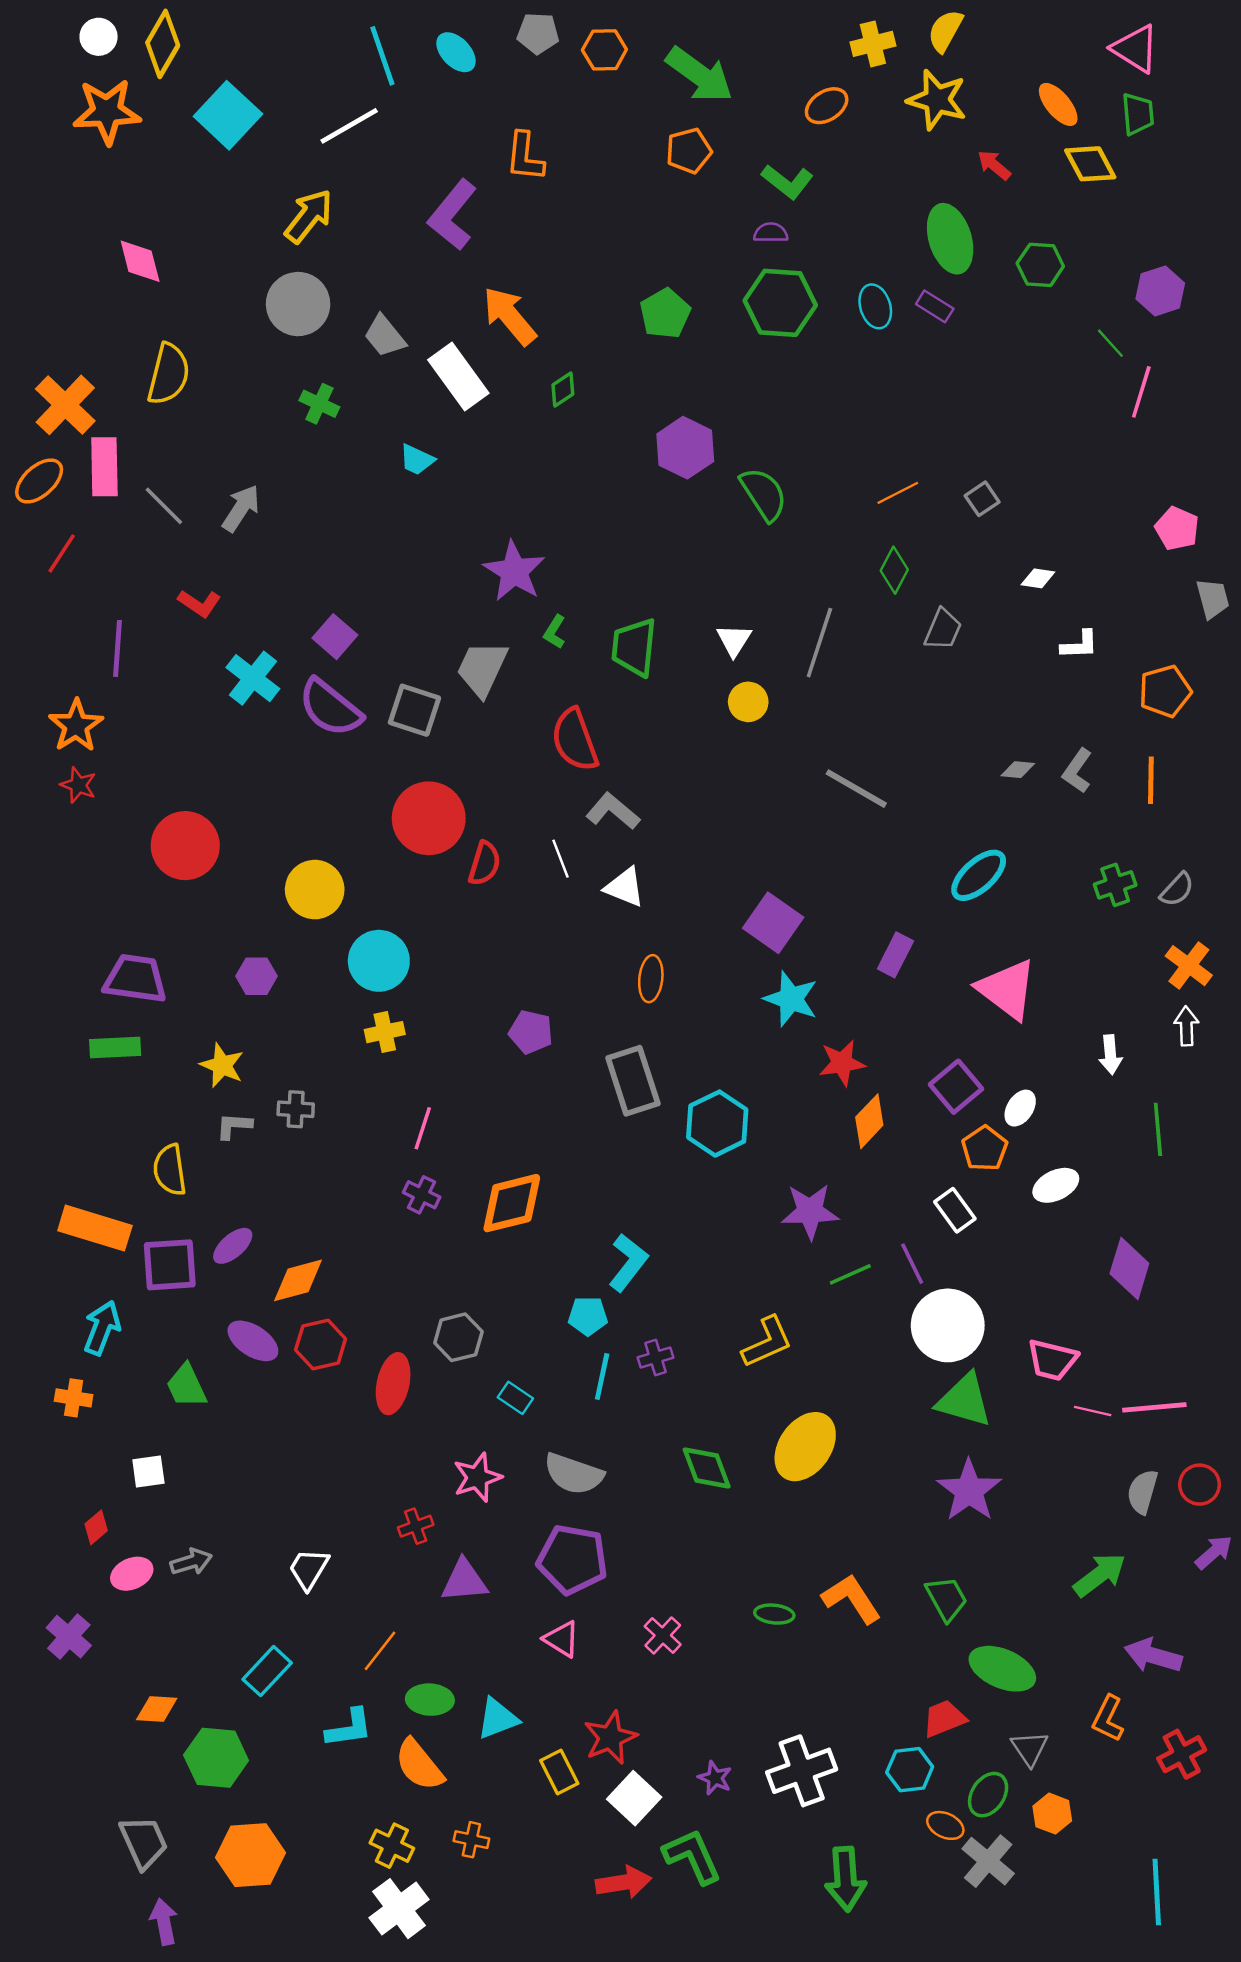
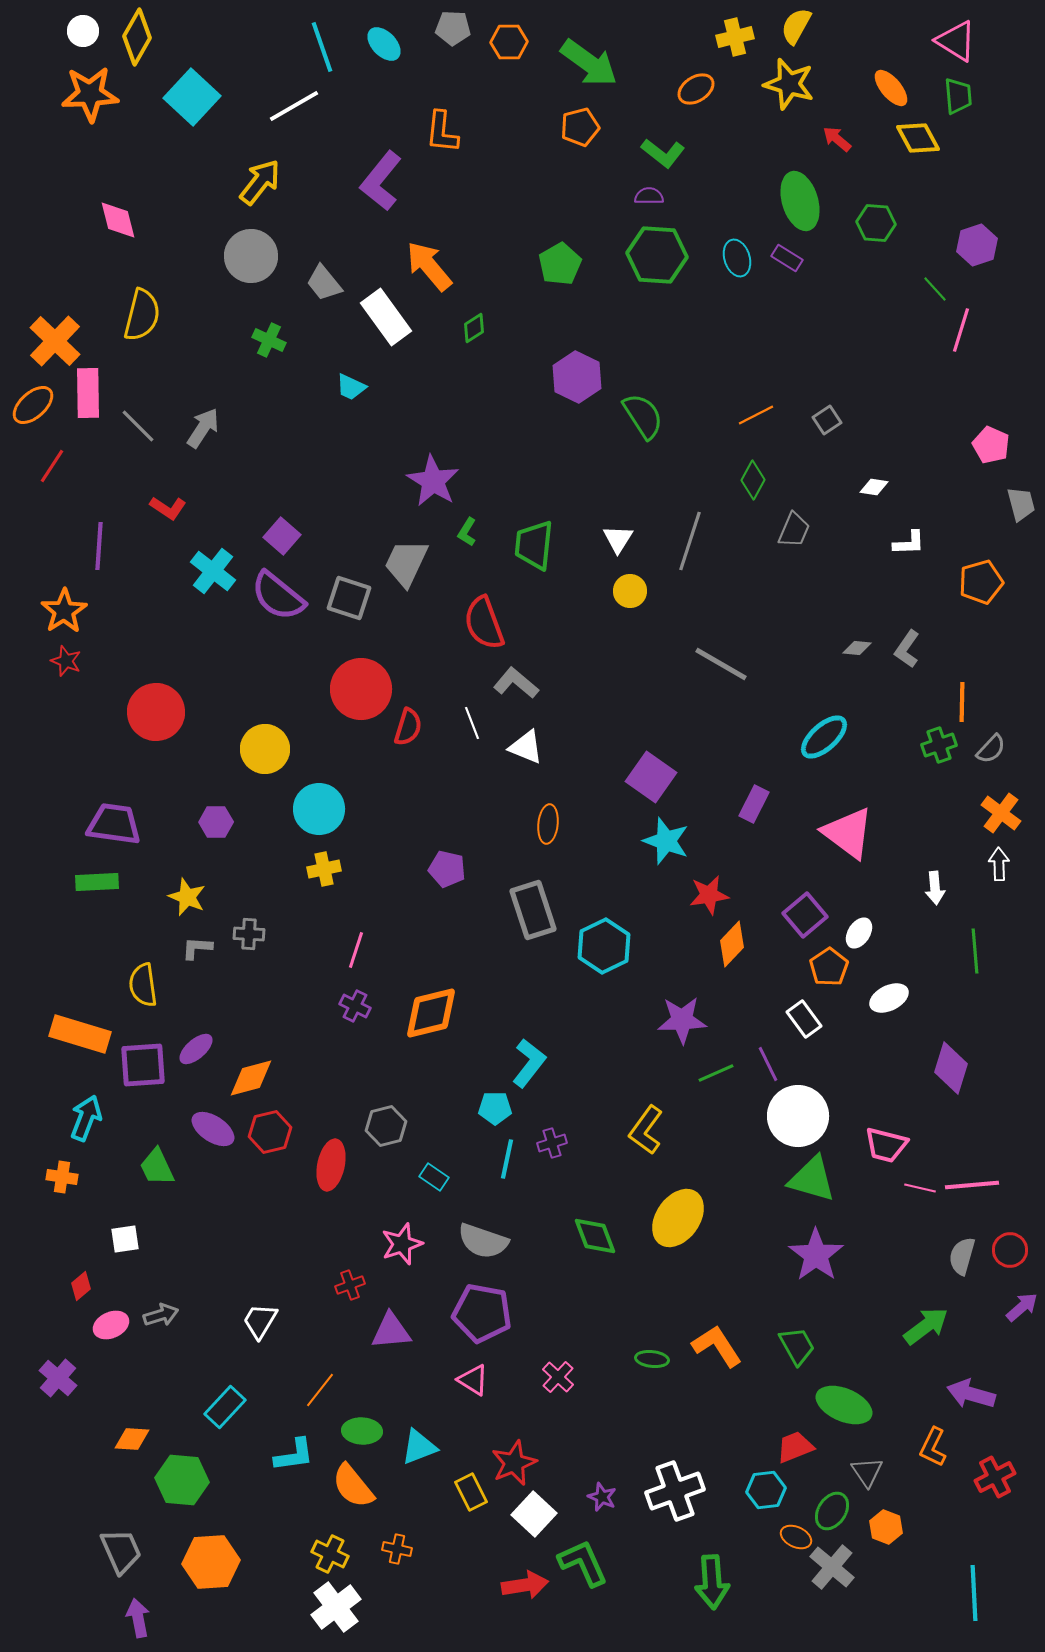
orange line: (1151, 780) -> (962, 702), moved
yellow L-shape: (767, 1342) -> (646, 1130), turned 150

